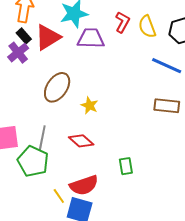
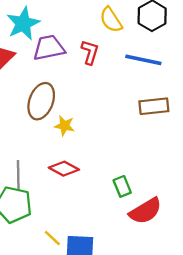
red L-shape: (122, 22) -> (90, 52), moved
brown ellipse: (57, 87) -> (41, 101), moved
red semicircle: (84, 185) -> (145, 211), moved

